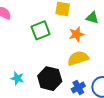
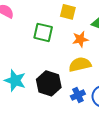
green square: (41, 30) -> (43, 32), turned 30
cyan star: (17, 78) -> (15, 80), size x1.5

